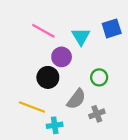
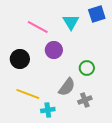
blue square: (112, 28) -> (97, 14), moved
cyan triangle: (81, 36) -> (71, 22), moved
black circle: (48, 77) -> (20, 59), moved

